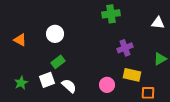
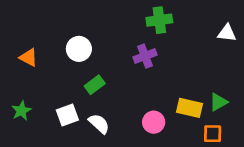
purple cross: (125, 48) -> (145, 56), moved
green triangle: (160, 59) -> (218, 102), moved
green rectangle: (58, 62) -> (95, 85), moved
green star: (21, 83) -> (21, 111), moved

